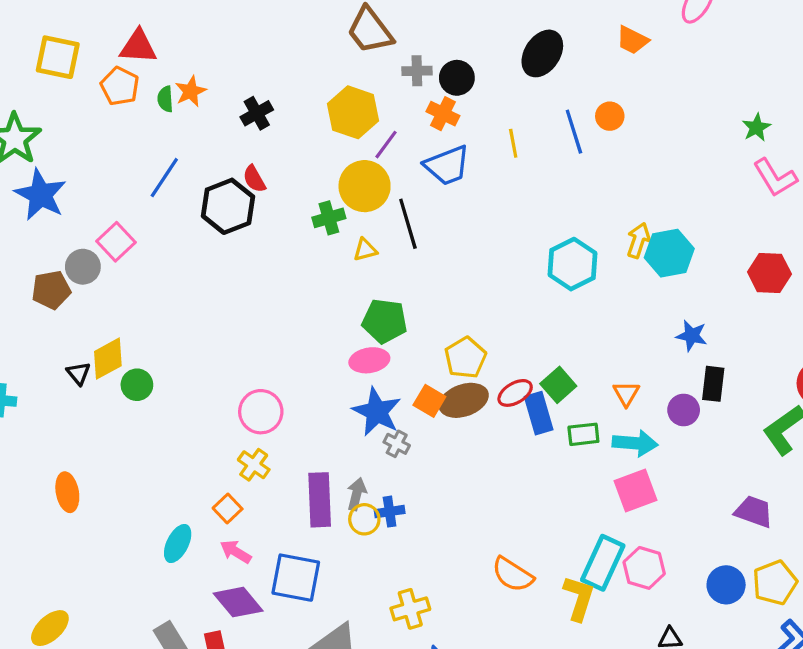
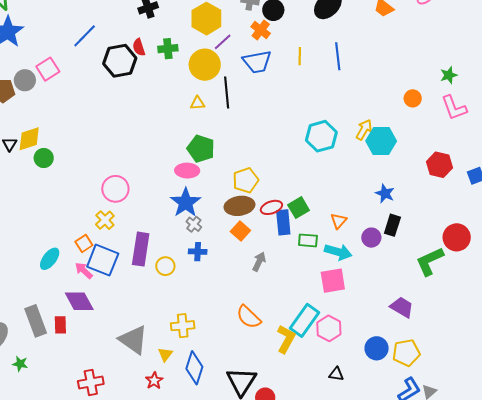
orange circle: (610, 116) -> (413, 98), moved
green cross: (329, 218) -> (168, 49), moved
orange square: (429, 401) -> (240, 231), moved
gray arrow: (357, 494) -> (259, 262), moved
blue cross: (390, 512) -> (198, 252), moved
blue square: (296, 578) -> (103, 260), moved

